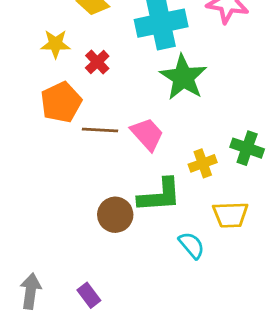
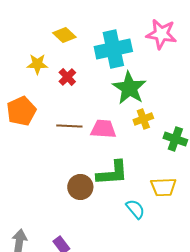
orange pentagon: (61, 102) -> (21, 111), moved
pink trapezoid: (147, 134) -> (103, 129), turned -44
yellow cross: (203, 163) -> (143, 119), moved

